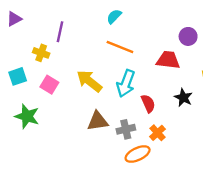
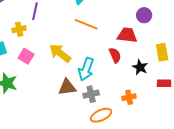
yellow cross: (41, 53) -> (19, 29), turned -32
cyan arrow: (126, 83) -> (86, 69), moved
red semicircle: (148, 103) -> (115, 55), moved
orange cross: (158, 133) -> (129, 97), moved, turned 32

